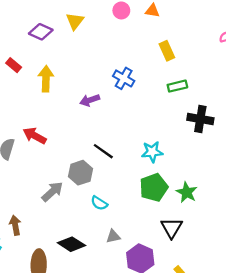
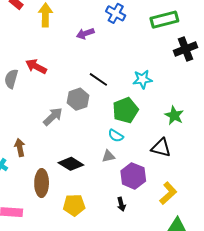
green rectangle: (177, 86) -> (164, 20), size x1.5
black cross: (200, 119) -> (185, 49), turned -30
green pentagon: (154, 187) -> (125, 110), moved
cyan semicircle: (99, 203) -> (116, 136), moved
black triangle: (172, 228) -> (161, 148), turned -45

